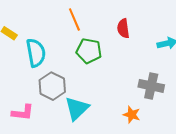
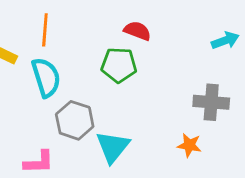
orange line: (74, 19) -> (45, 30), moved, turned 35
red semicircle: (123, 28) -> (137, 31), moved, turned 126

